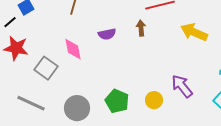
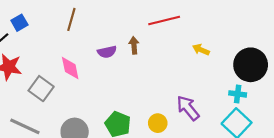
brown arrow: (141, 28) -> (134, 45), moved
yellow arrow: (194, 32) -> (201, 50), size x0.6

